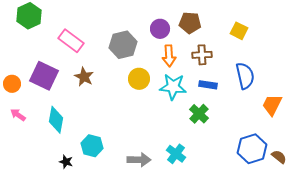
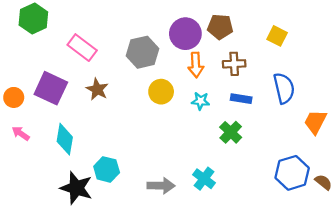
purple circle: (160, 29) -> (185, 34), size x1.4
cyan star: (173, 87) -> (200, 101), size x0.6
black star: (66, 162) -> (76, 188), size x2.0

